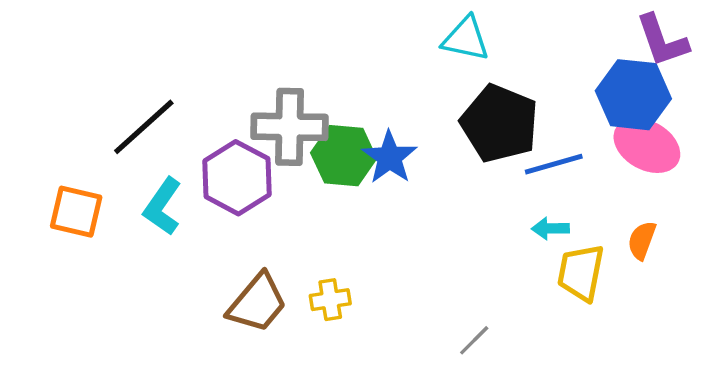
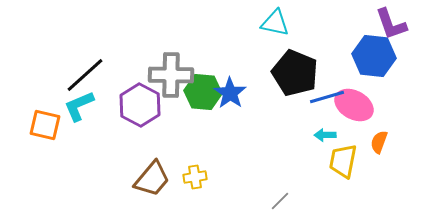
pink ellipse: (647, 146) -> (354, 105), moved
cyan L-shape: (162, 206) -> (79, 106), moved, turned 32

